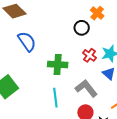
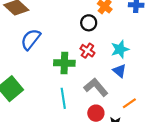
blue semicircle: (27, 41) -> (31, 39), turned -105
red cross: (89, 55) -> (87, 51), moved

